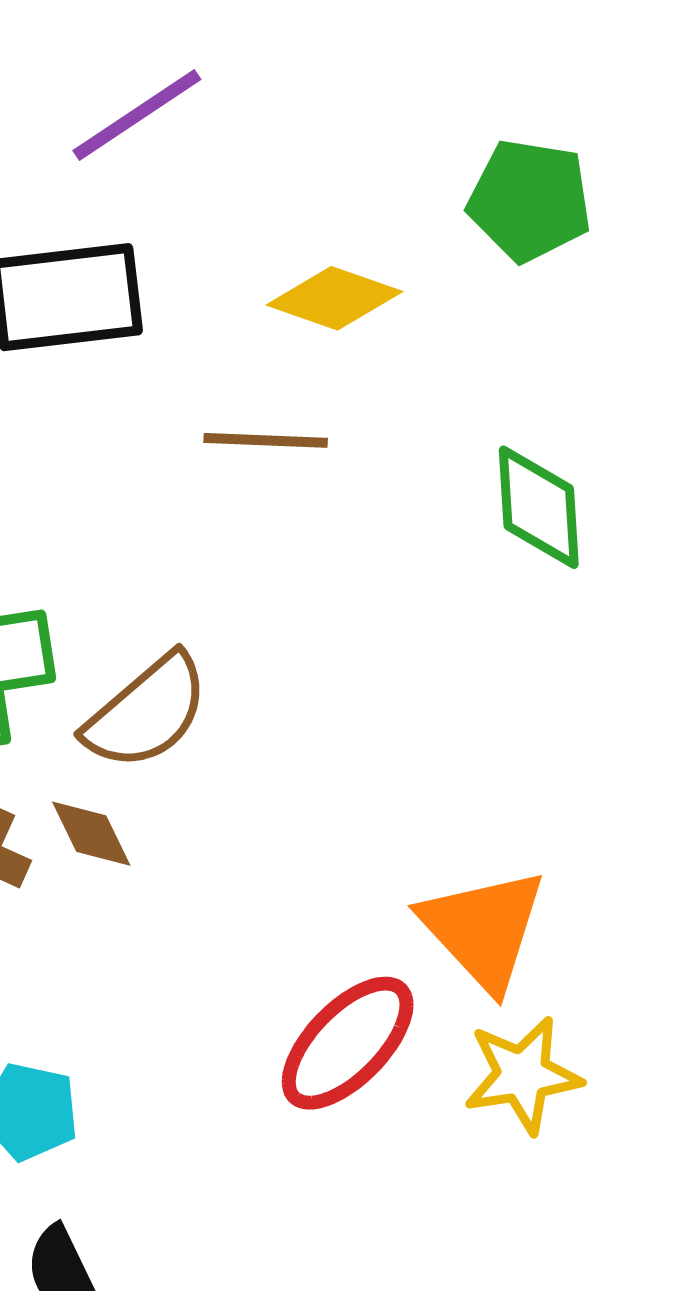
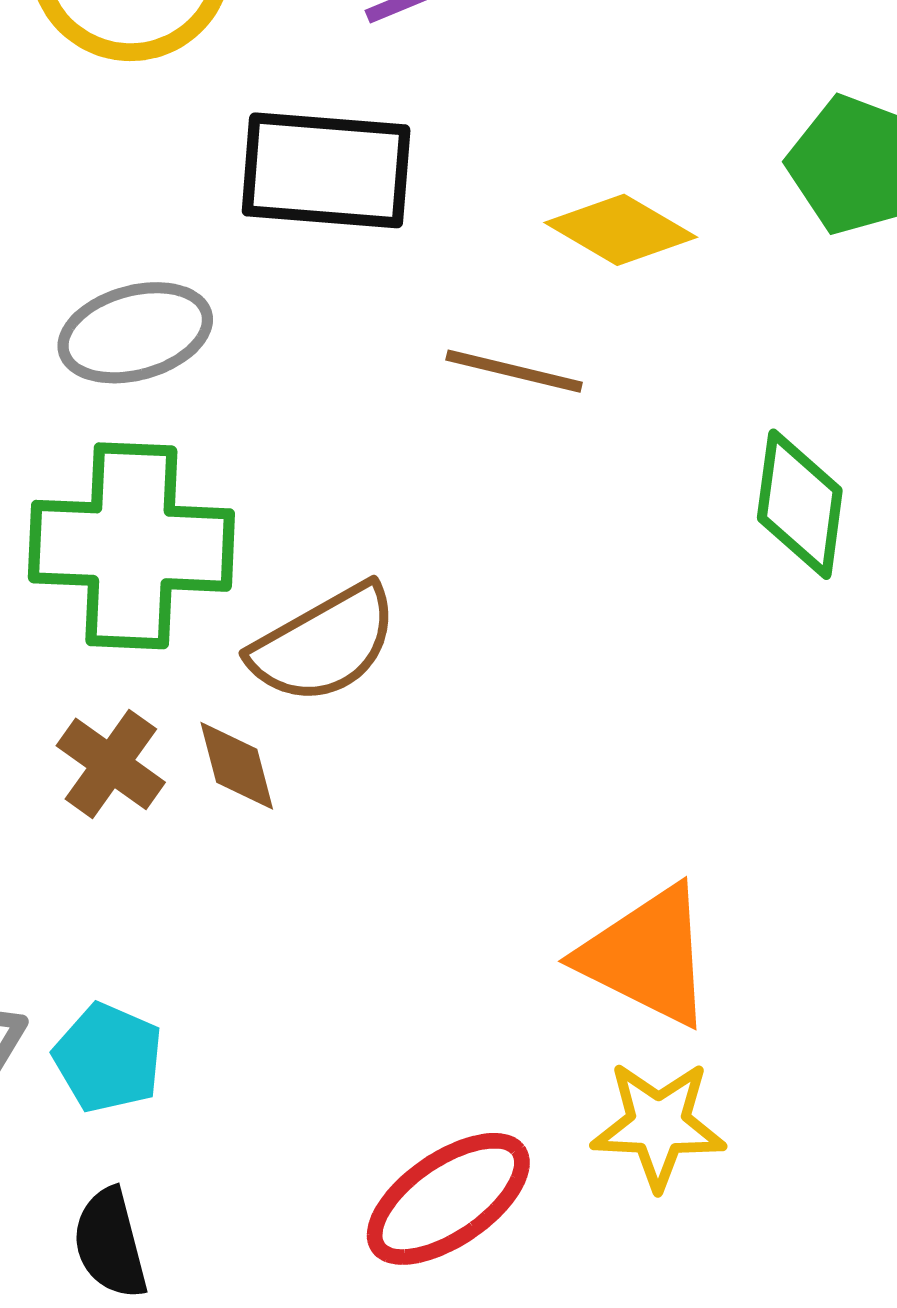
orange triangle: (483, 929) -> (647, 956), turned -32
red ellipse: (348, 1043) -> (448, 1199), moved

